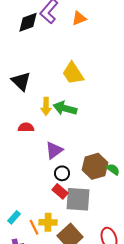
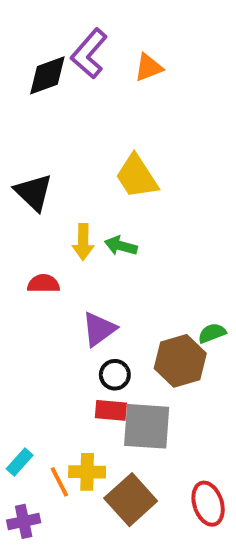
green arrow: (65, 108) -> (121, 246), size x0.7
green semicircle: (113, 169) -> (212, 333), moved, turned -56
red rectangle: (60, 191) -> (111, 410), turned -35

